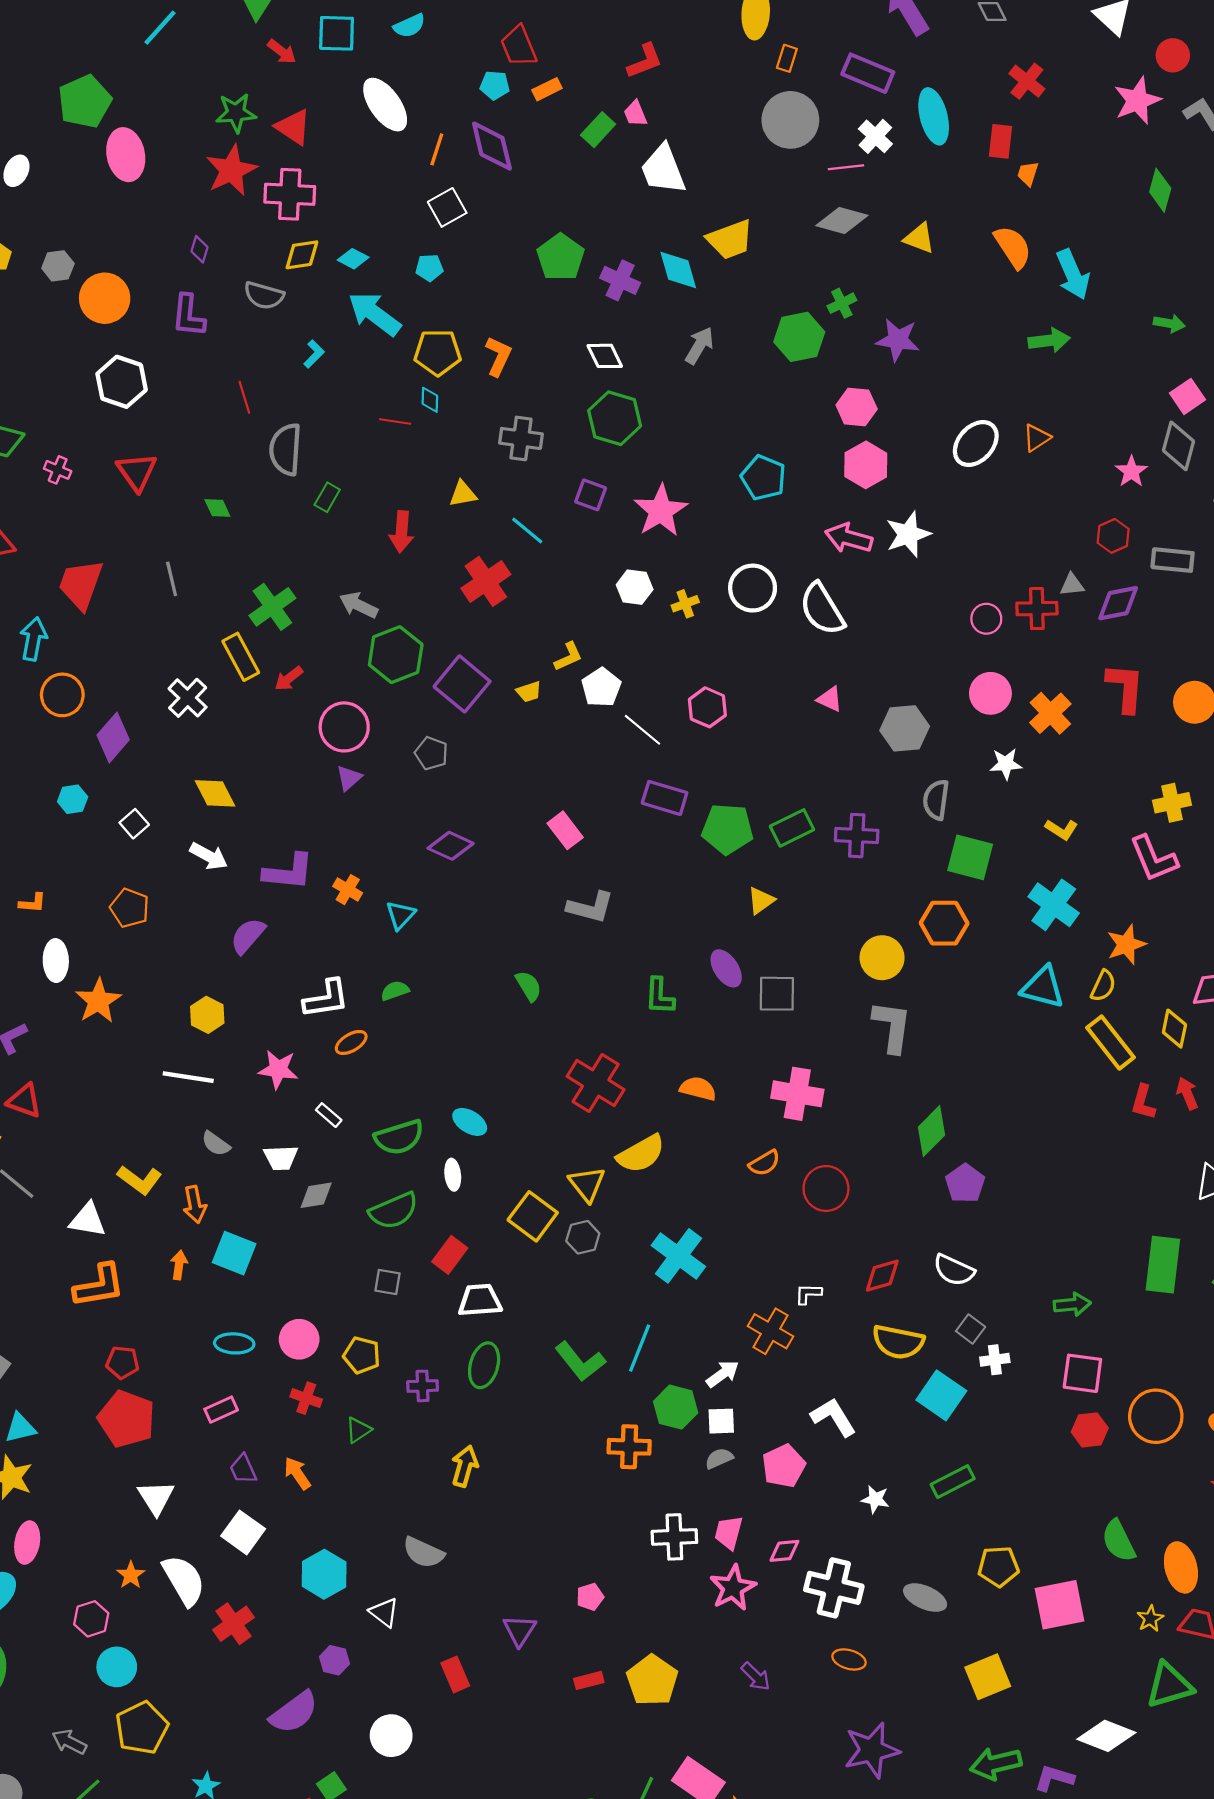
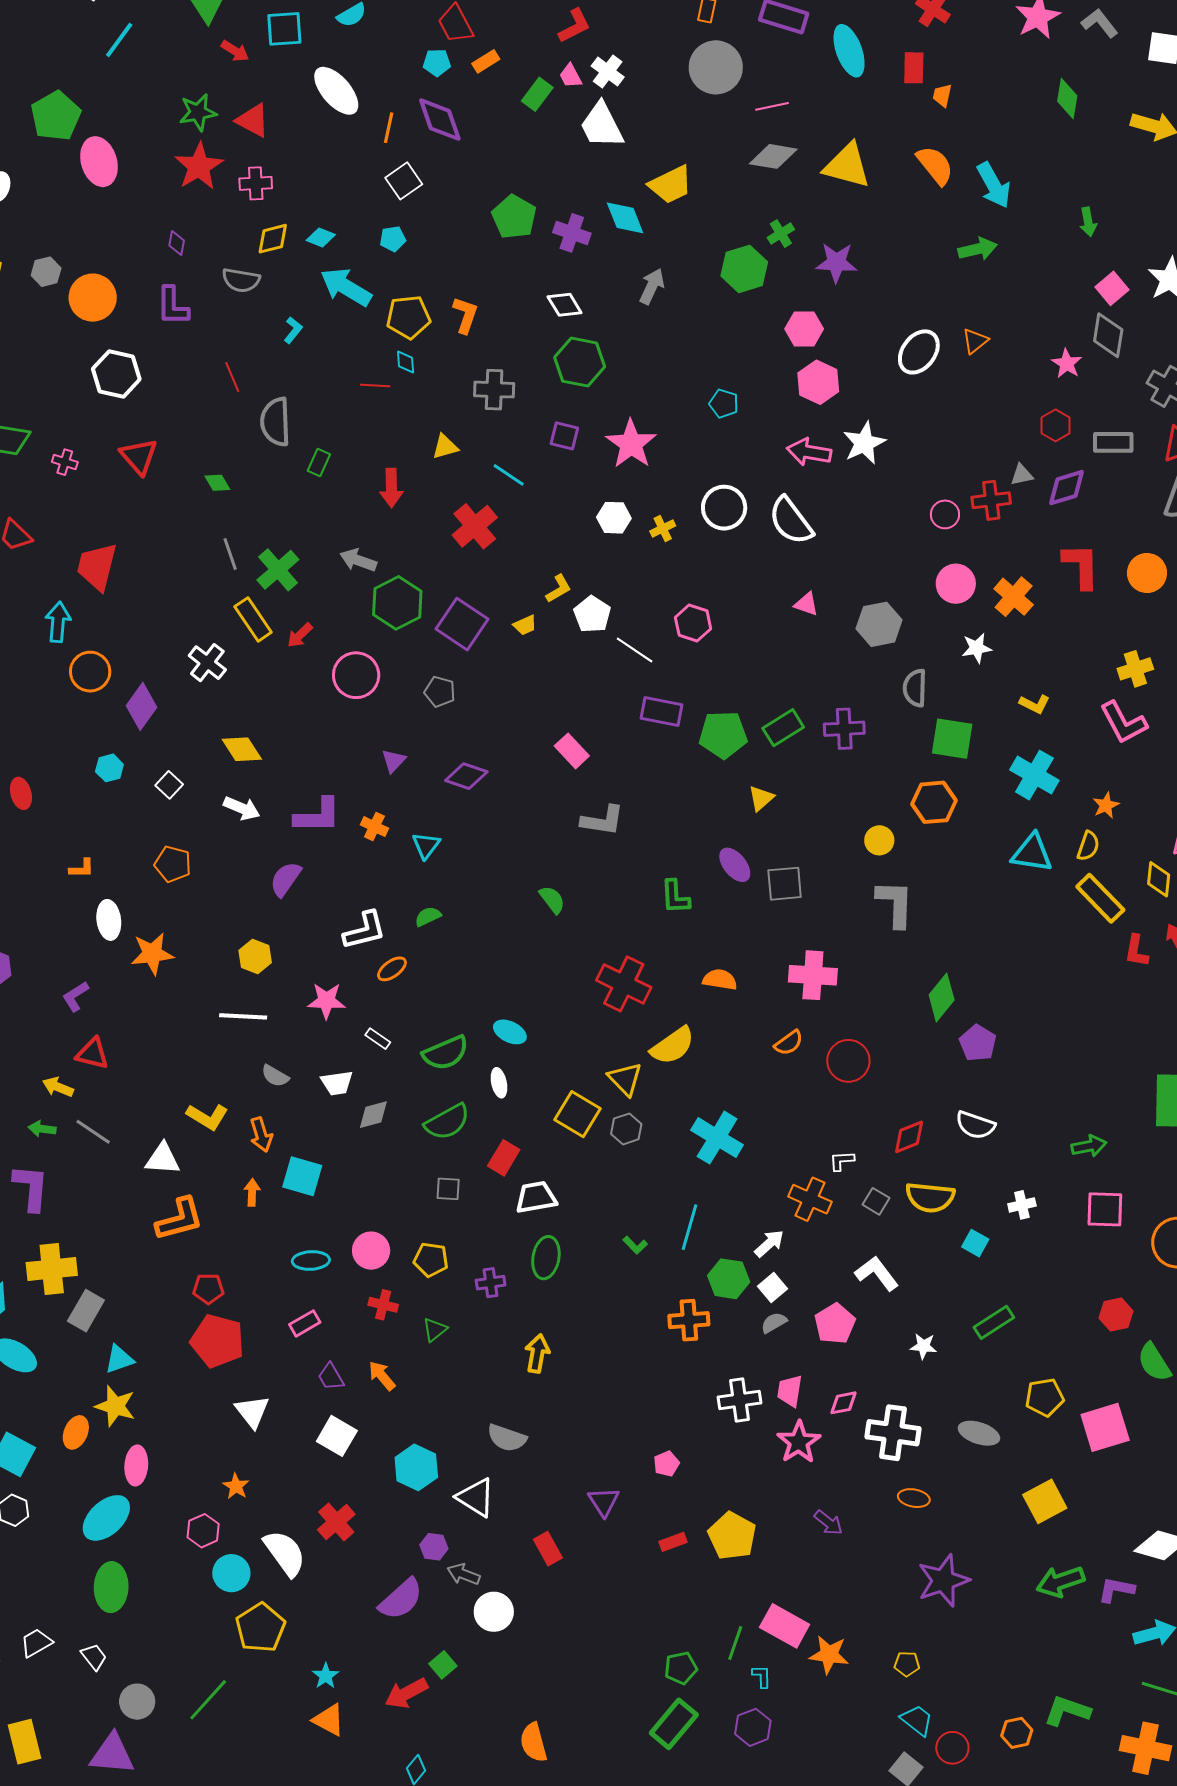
white cross: (875, 136) -> (608, 71), moved
pink cross: (290, 194) -> (256, 183), size x0.7
yellow triangle: (919, 238) -> (847, 166), size x1.6
green arrow: (1169, 323) -> (1088, 222), turned 76
cyan pentagon: (763, 478) -> (724, 404), size x0.7
gray line: (172, 579) -> (230, 554), moved
purple triangle: (349, 778) -> (394, 761), moved
orange star: (1126, 945) -> (1106, 805), size x0.7
yellow circle: (882, 958) -> (879, 840), size x0.7
orange star: (98, 1001) -> (152, 954), turned 30
gray square: (971, 1329) -> (876, 1201), moved
green L-shape: (580, 1362) -> (635, 1245), size x0.5
cyan square: (941, 1395) -> (975, 1243), size x0.6
white square: (721, 1421) -> (772, 1288), turned -32
red hexagon: (1090, 1430) -> (1116, 1315), moved
white semicircle: (184, 1580) -> (285, 1553), moved
white triangle: (384, 1612) -> (476, 1497), size x1.4
gray arrow: (69, 1742) -> (463, 1574), moved

